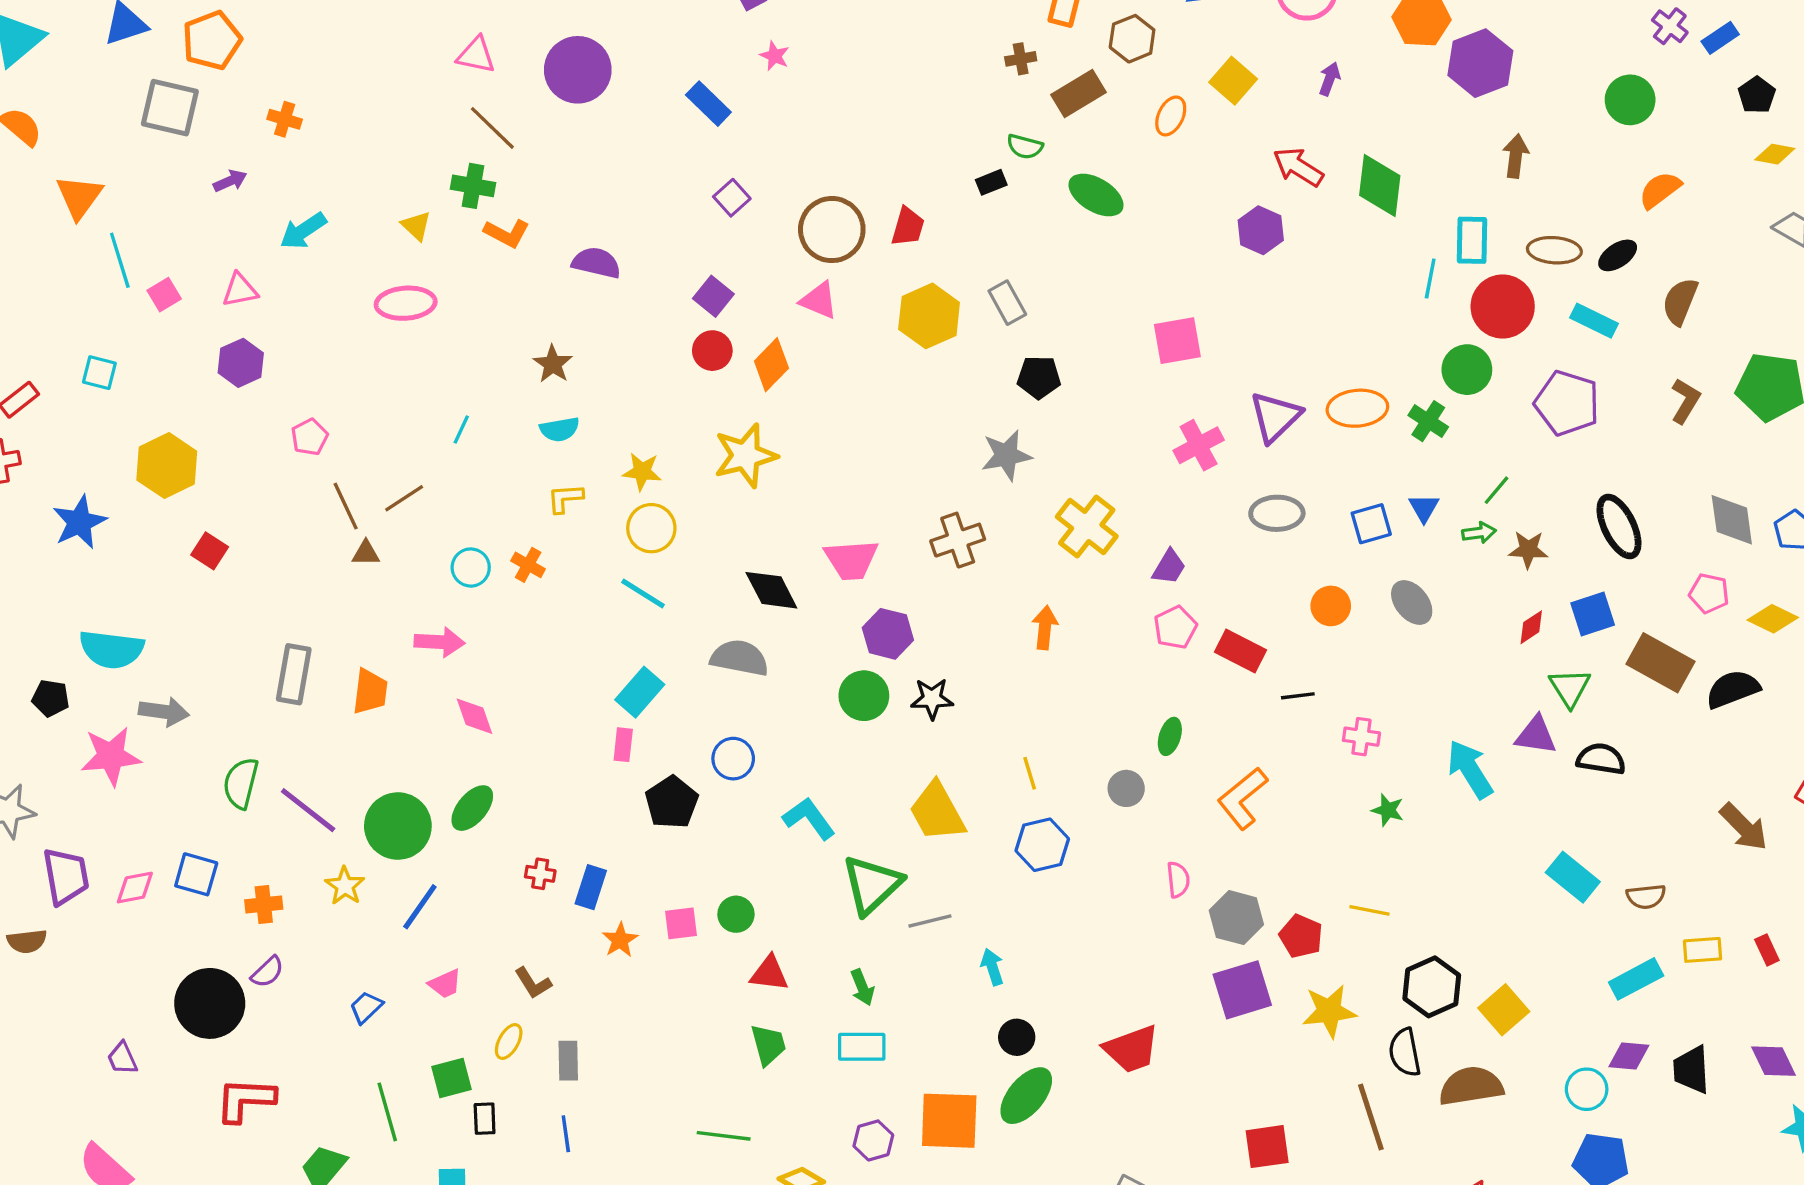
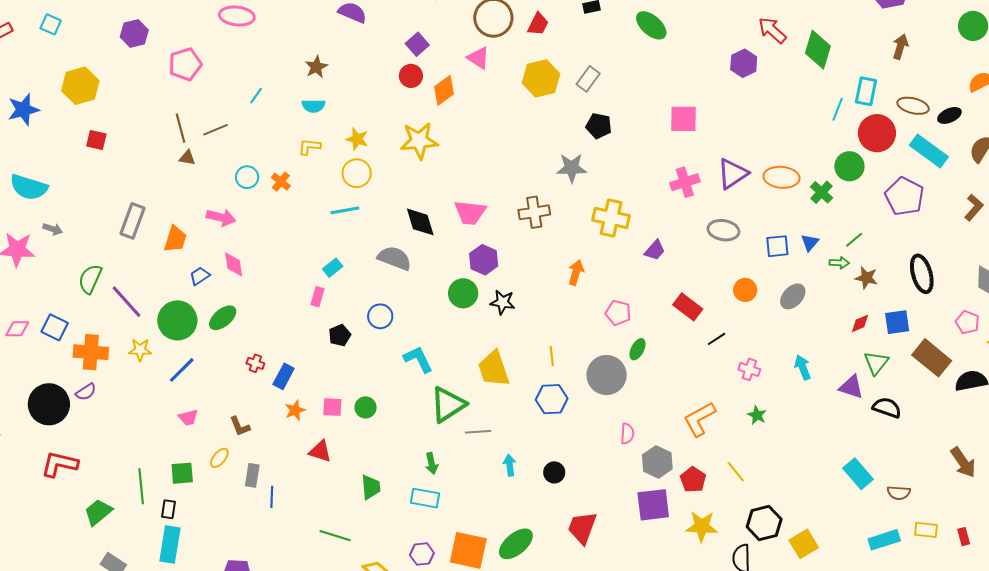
gray rectangle: (1007, 303) -> (588, 79), turned 55
cyan rectangle: (1594, 321) -> (929, 151), size x1.4
pink pentagon: (310, 437) -> (185, 64), moved, size x1.5
yellow cross: (1087, 526) -> (611, 218), turned -36
red square: (210, 551) -> (96, 140), turned -30
cyan line: (643, 593) -> (345, 210), turned -52
gray ellipse: (1412, 603) -> (793, 296), turned 72
pink pentagon: (1175, 627) -> (618, 313), moved, turned 30
cyan rectangle: (640, 692) -> (333, 268), size x0.7
black line: (1298, 696) -> (716, 339), turned -36
gray arrow: (164, 712) -> (53, 229), size x0.7
cyan arrow: (1470, 769) -> (803, 367), moved, size x0.7
gray circle: (1126, 788) -> (607, 375), size x1.8
orange L-shape: (1242, 798) -> (700, 419), moved
black pentagon: (672, 802) -> (340, 335), size x0.7
yellow star: (345, 886) -> (140, 350), turned 30
orange cross: (264, 905) -> (91, 352), size x1.6
yellow line: (1369, 910) -> (736, 472), turned 30
red triangle: (769, 973) -> (320, 451), moved
blue trapezoid: (366, 1007) -> (200, 276), moved
black circle: (1017, 1037) -> (554, 472), moved
red trapezoid: (1132, 1049) -> (582, 528), turned 120
black rectangle: (485, 1119) -> (169, 509), moved
blue line: (566, 1134) -> (272, 497), moved

